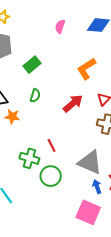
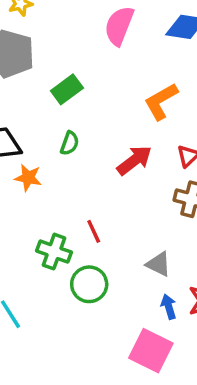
pink semicircle: (60, 26) -> (119, 26), size x1.6
gray triangle: (90, 162) -> (159, 264), size x0.6

